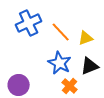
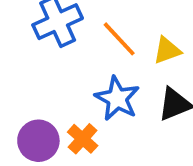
orange cross: (70, 86) -> (83, 139), moved

